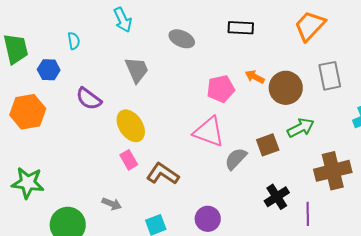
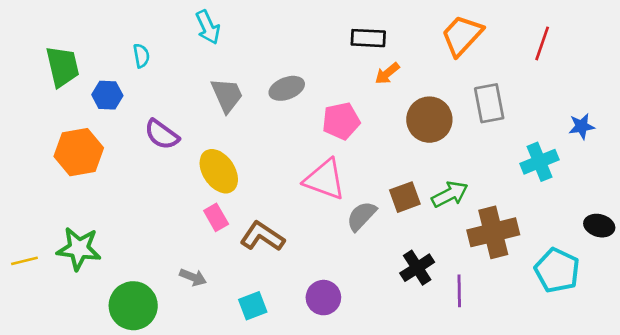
gray ellipse: (182, 39) -> (287, 88), moved, turned -45
orange arrow: (255, 77) -> (387, 73), moved, turned -66
green arrow: (301, 128) -> (450, 194), moved

